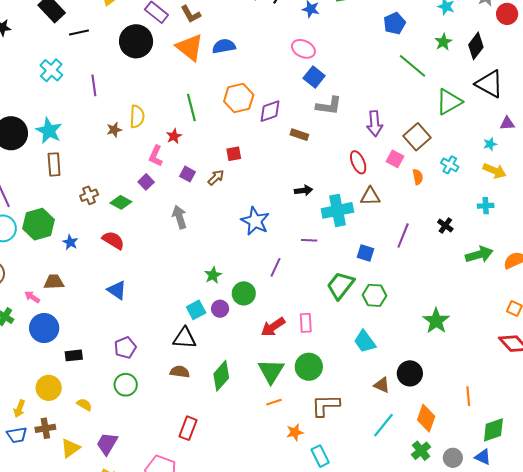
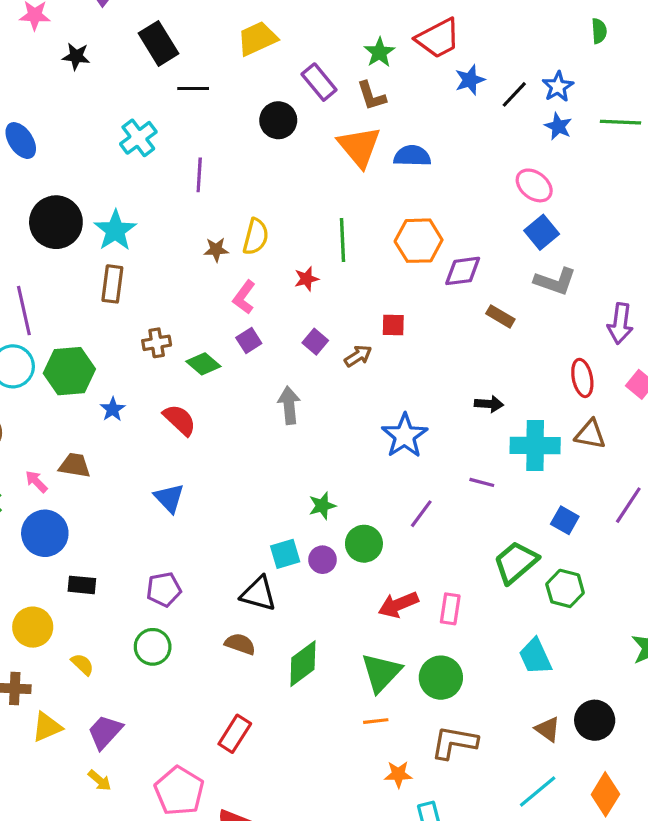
black circle: (136, 41) -> (278, 120), size x0.7
pink L-shape: (156, 156) -> (244, 297), moved

